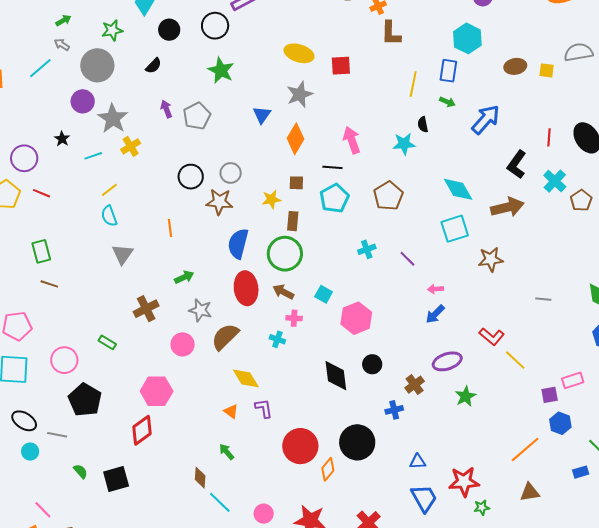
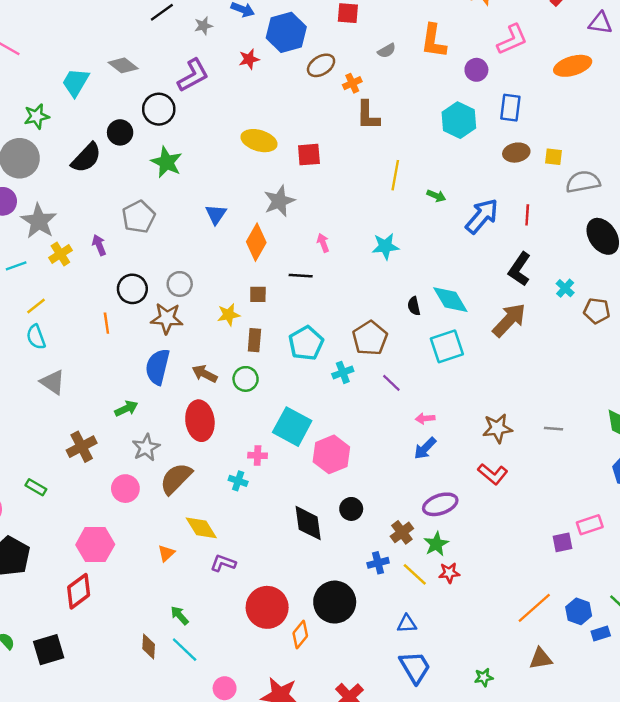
black circle: (169, 30) -> (120, 132), moved
gray semicircle: (579, 52) -> (583, 182), moved
black semicircle: (153, 66) -> (86, 158), size x1.6
blue rectangle: (448, 71) -> (510, 108), moved
gray star: (300, 94) -> (279, 201), moved
purple arrow: (166, 109) -> (99, 245), moved
black semicircle: (423, 124) -> (414, 306), moved
red line: (549, 137) -> (527, 215), moved
pink arrow: (352, 140) -> (323, 243), size x0.6
cyan cross: (555, 181) -> (565, 288), size x0.7
brown pentagon: (388, 196) -> (370, 338), moved
cyan pentagon: (334, 198) -> (306, 343), moved
brown pentagon: (581, 200) -> (597, 311), turned -30
brown arrow: (507, 207) -> (509, 320), turned -32
orange line: (170, 228) -> (106, 323), moved
blue semicircle: (238, 244) -> (158, 367), moved
gray triangle: (123, 254) -> (53, 382), turned -30
green circle: (285, 254) -> (246, 379), size x0.6
brown star: (491, 259) -> (497, 428), moved
brown arrow: (283, 292) -> (205, 374), moved
cyan square: (324, 294) -> (292, 427), size x1.8
gray star: (200, 310) -> (146, 448), turned 30
yellow line: (515, 360) -> (415, 574), moved
green star: (465, 396) -> (436, 544), moved
purple L-shape: (264, 408) -> (223, 563), turned -60
orange triangle: (231, 411) -> (166, 553), moved, turned 42
blue hexagon: (560, 423) -> (579, 611), moved
red star: (464, 482) -> (449, 573), moved, size x0.6
cyan line: (220, 502) -> (185, 650), moved

